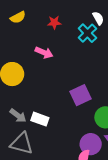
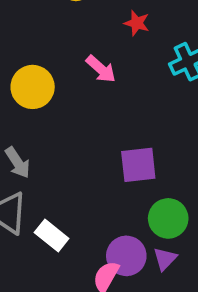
white rectangle: (40, 119) -> (52, 236), moved

